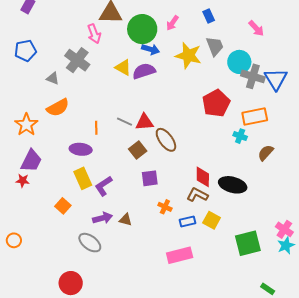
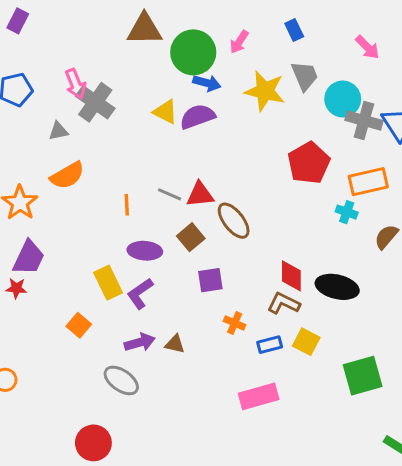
pink arrow: (94, 34) -> (75, 84), moved
gray triangle: (53, 78) -> (58, 131), turned -32
purple ellipse: (81, 149) -> (145, 251), moved

